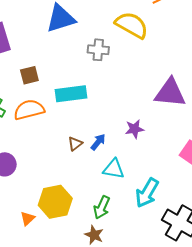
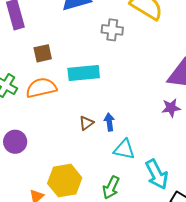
purple star: (134, 129) -> (171, 108), moved
blue arrow: (98, 142) -> (109, 122), turned -48
cyan arrow: (147, 193) -> (157, 174), turned -60

